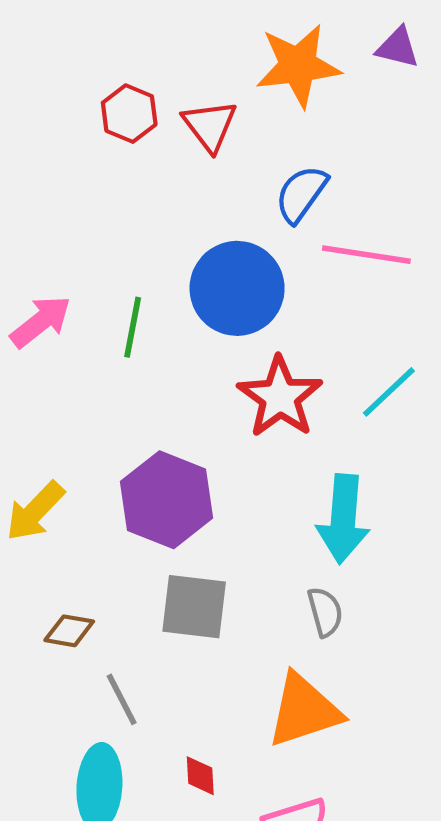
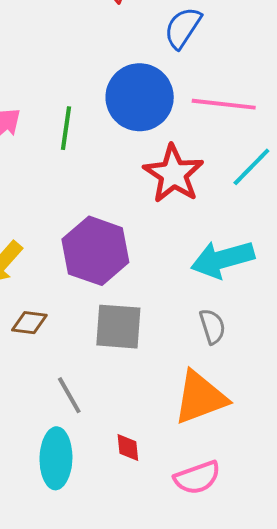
pink line: (366, 255) -> (224, 104), moved
cyan arrow: (343, 519) -> (223, 259), turned 72
brown diamond: (69, 631) -> (29, 323), moved

